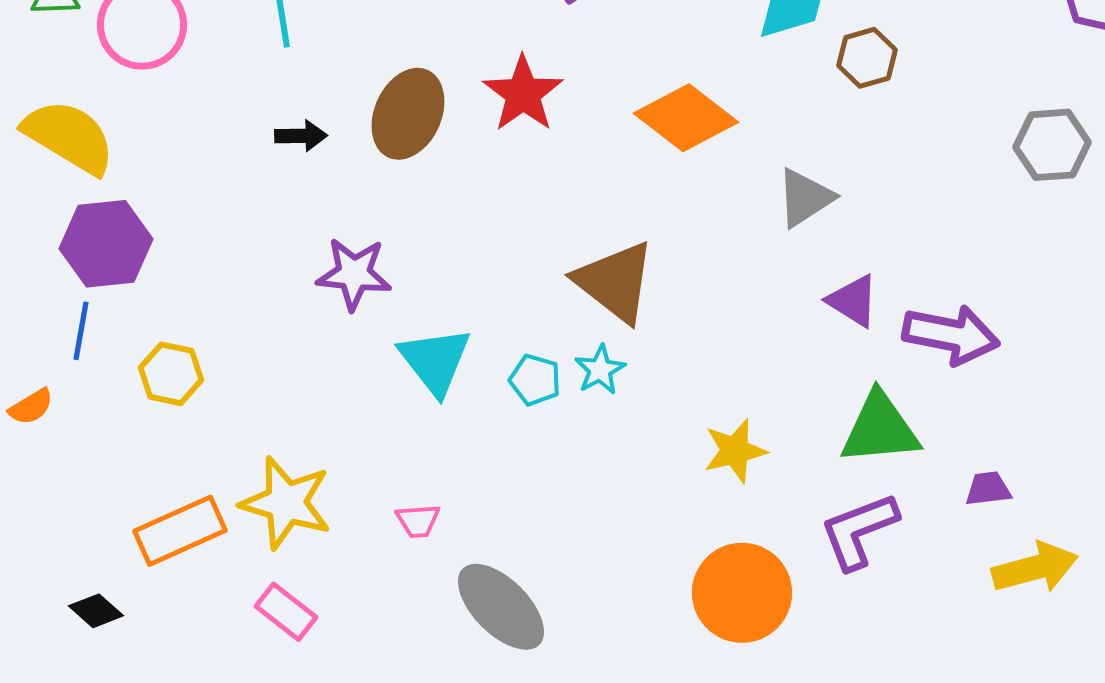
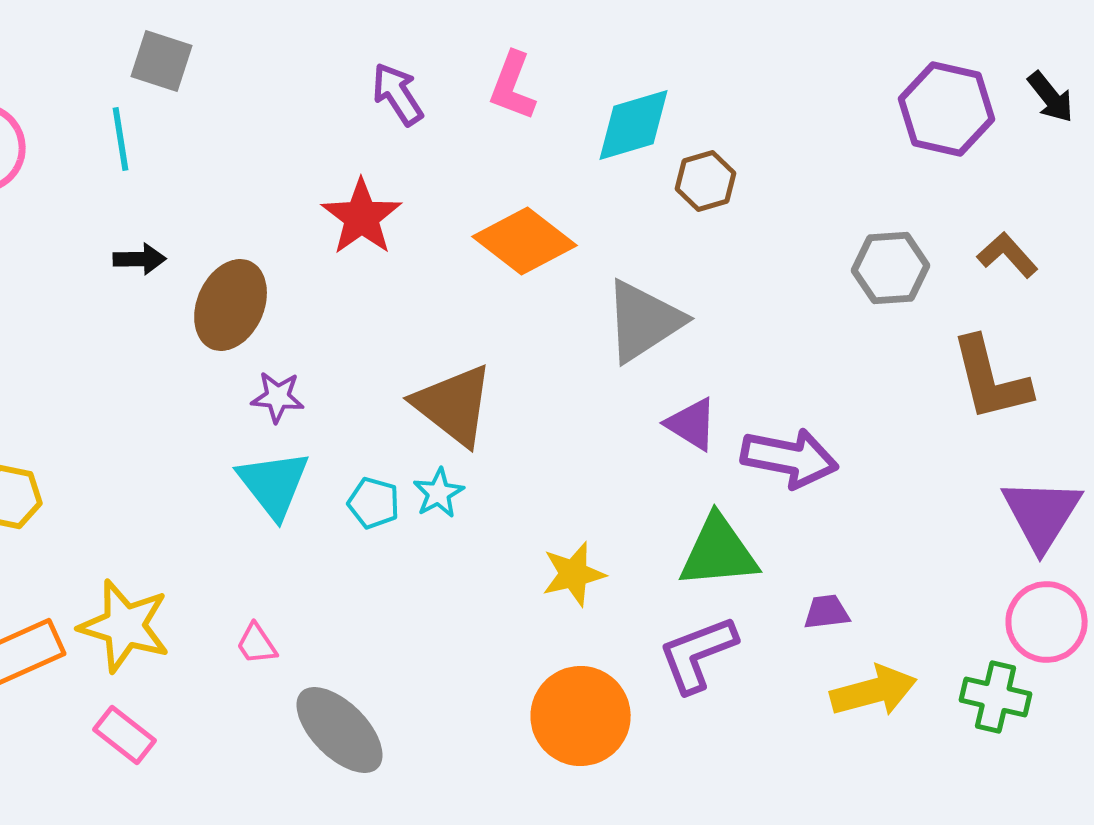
brown ellipse: (408, 114) -> (231, 305), moved
gray triangle: (805, 198) -> (644, 321), size x1.4
purple star: (354, 274) -> (278, 397), moved, size x0.7
pink trapezoid: (418, 521) -> (257, 644), turned 60

